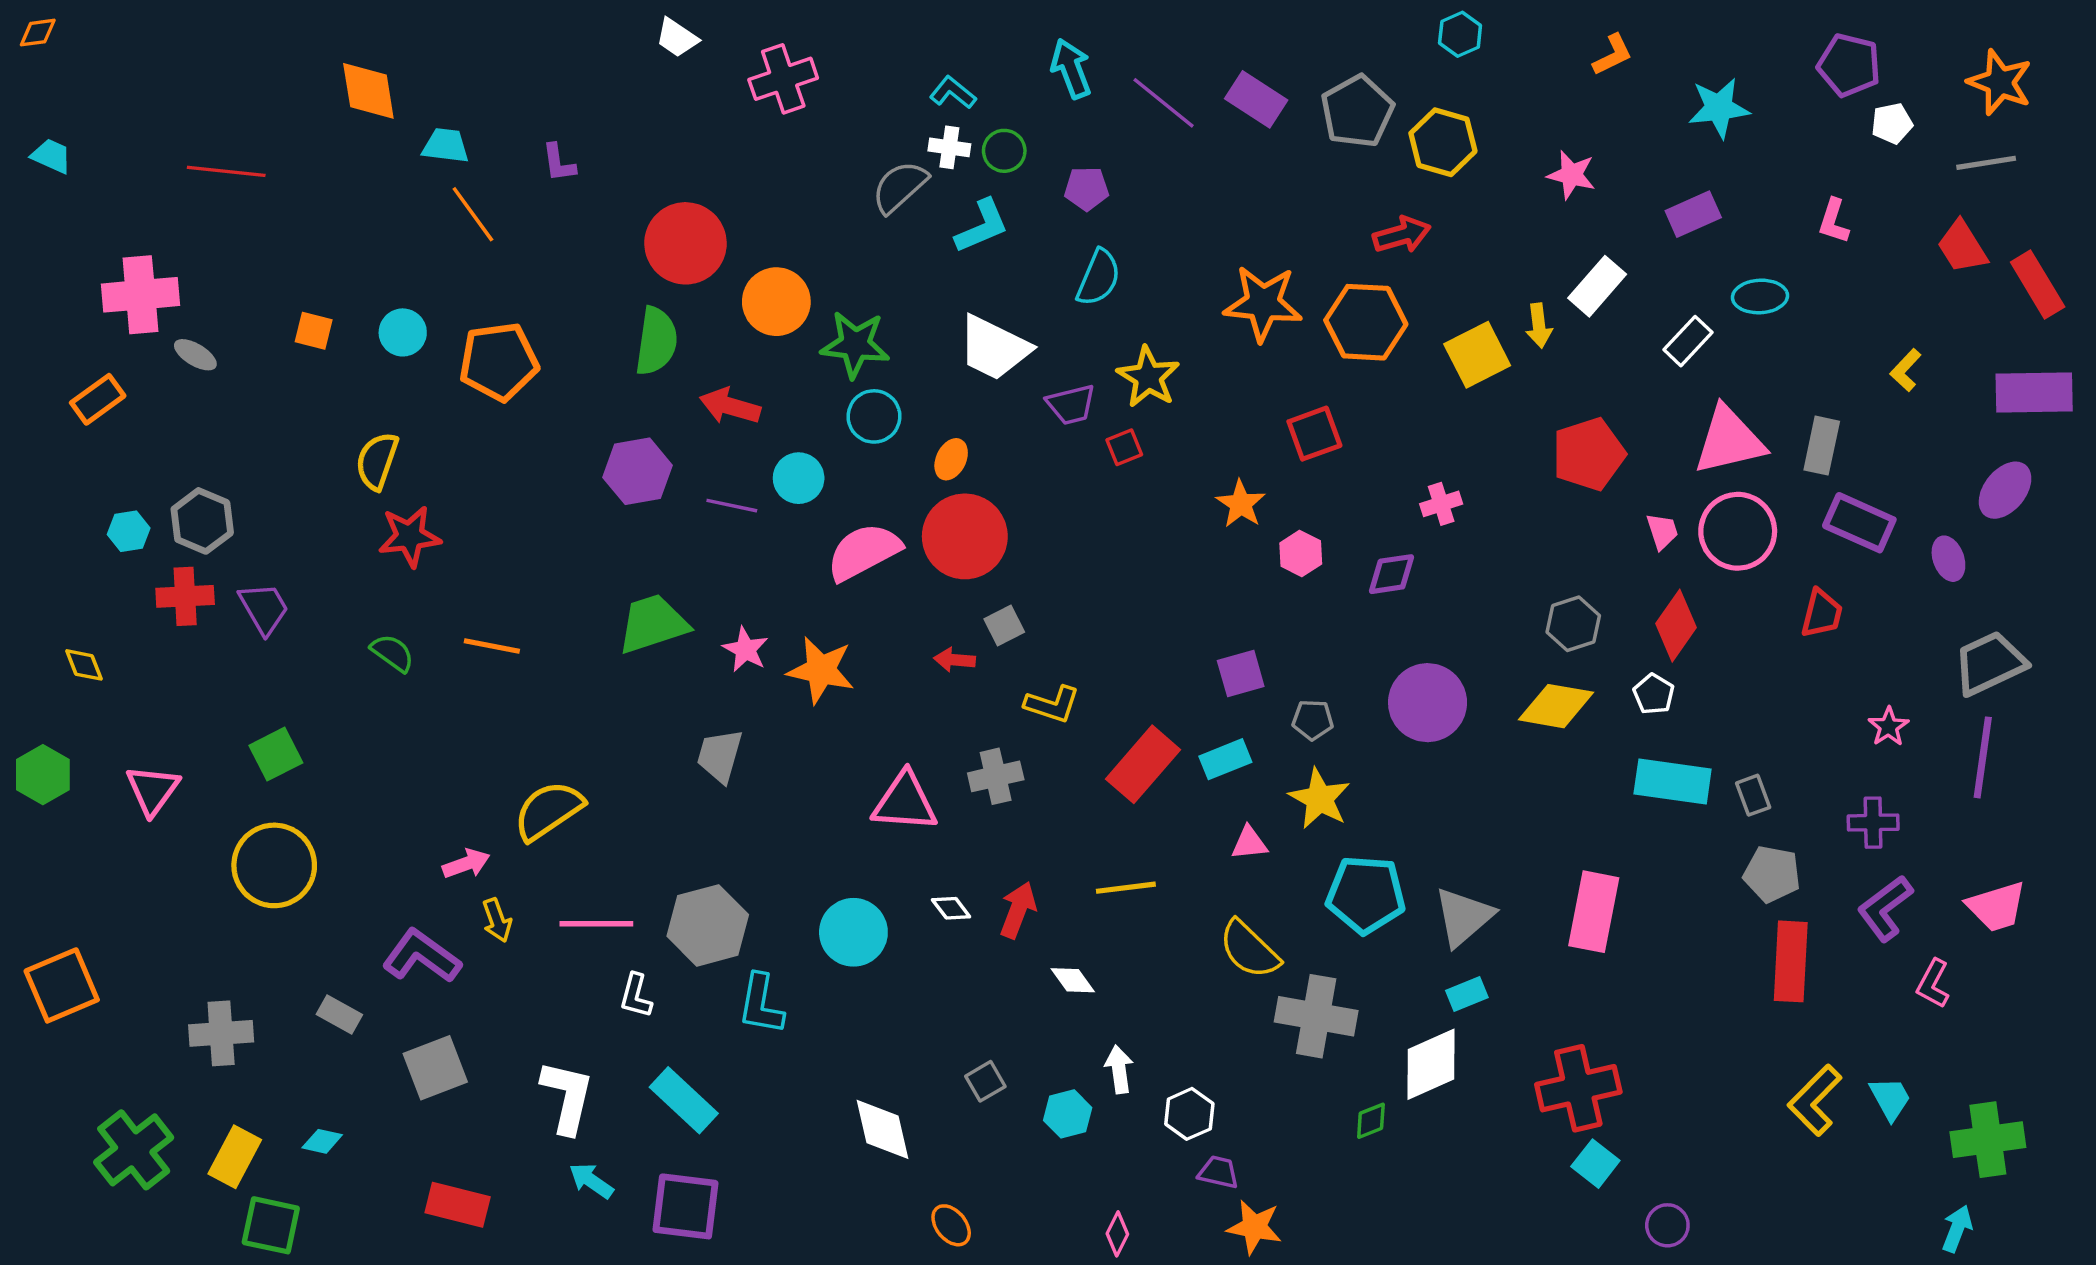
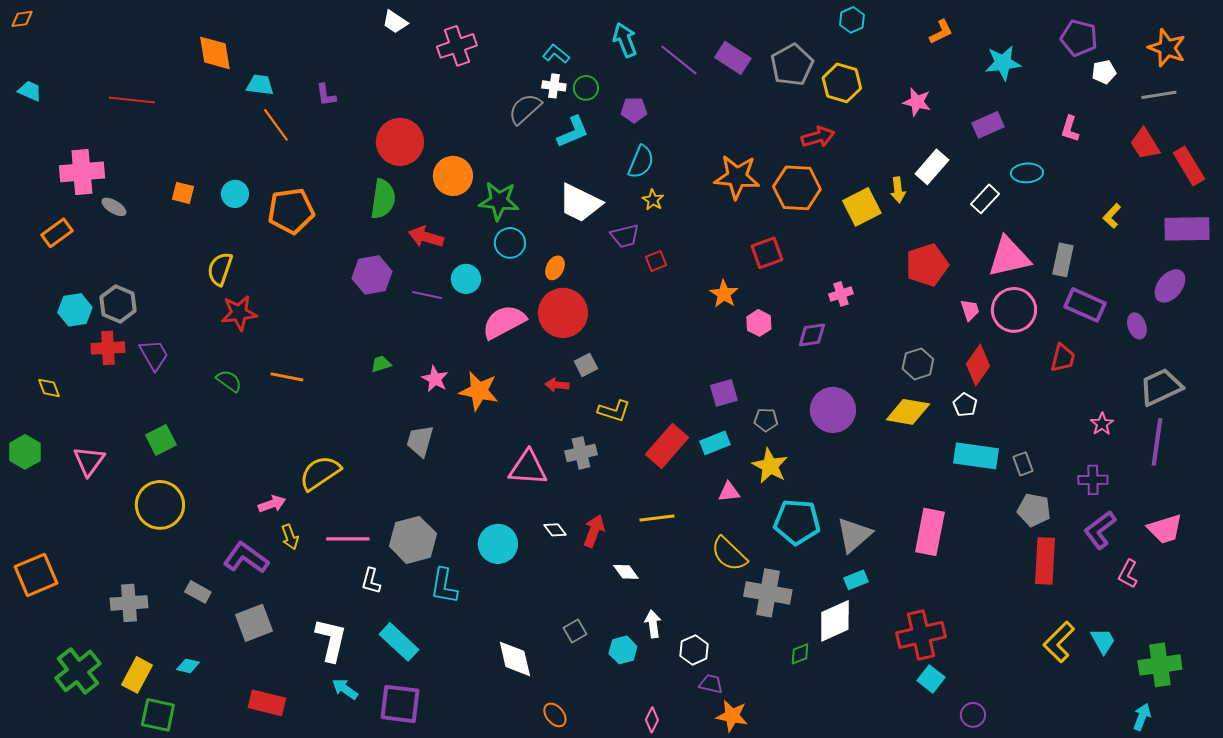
yellow star: (1148, 377) -> (653, 200), moved, size x0.6
cyan hexagon: (129, 531) -> (75, 310), size x1.4
green trapezoid: (653, 624) -> (381, 364), size x0.5

